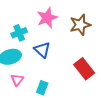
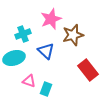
brown star: (80, 25) -> (73, 35), moved
pink triangle: (17, 80) -> (29, 81), moved, turned -48

